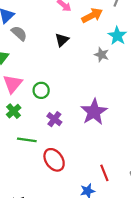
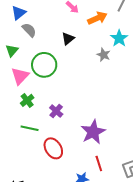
green circle: (41, 90) -> (44, 65), moved, size x1.6
green cross: (14, 111) -> (27, 100), moved
purple star: (94, 112) -> (93, 132), moved

